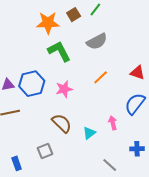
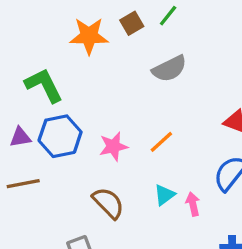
green L-shape: (59, 51) -> (44, 85), moved
orange line: (101, 77) -> (161, 142), moved
cyan triangle: (89, 133) -> (164, 195), moved

